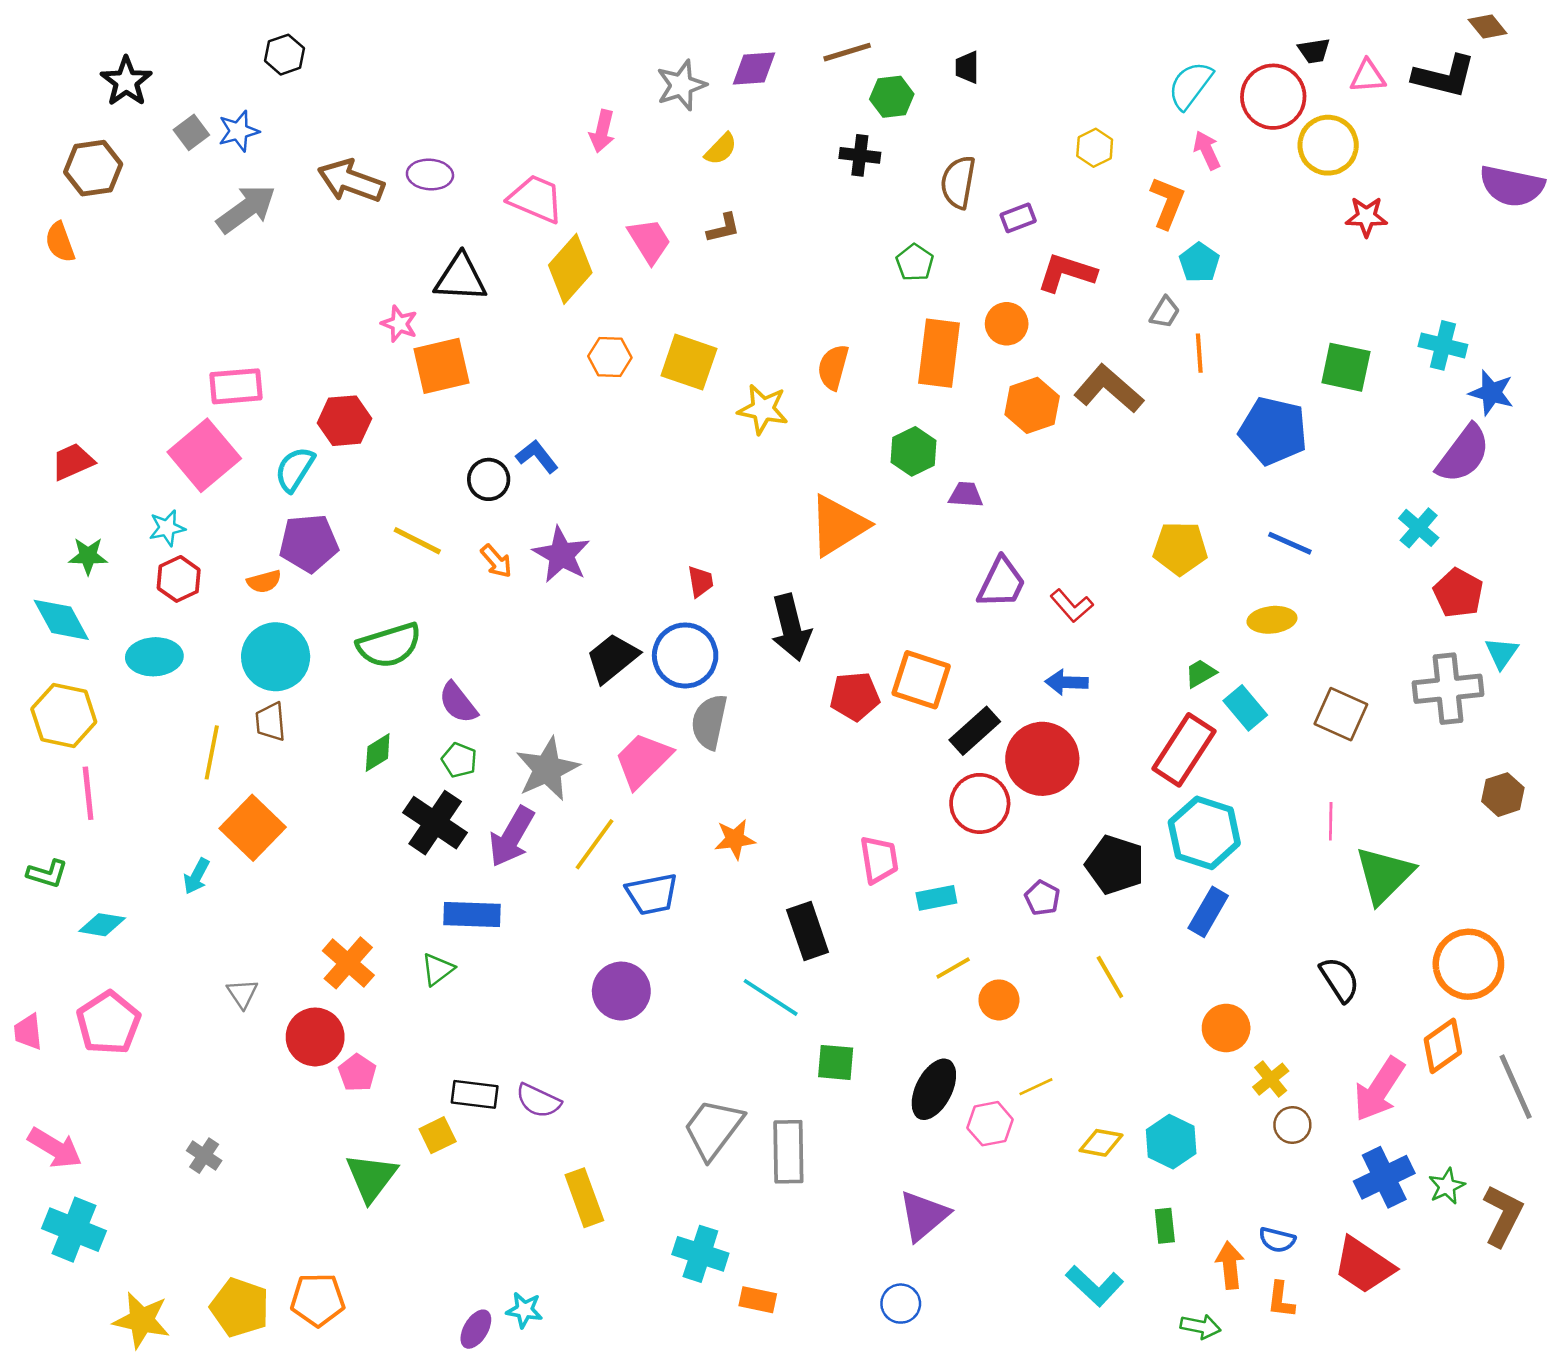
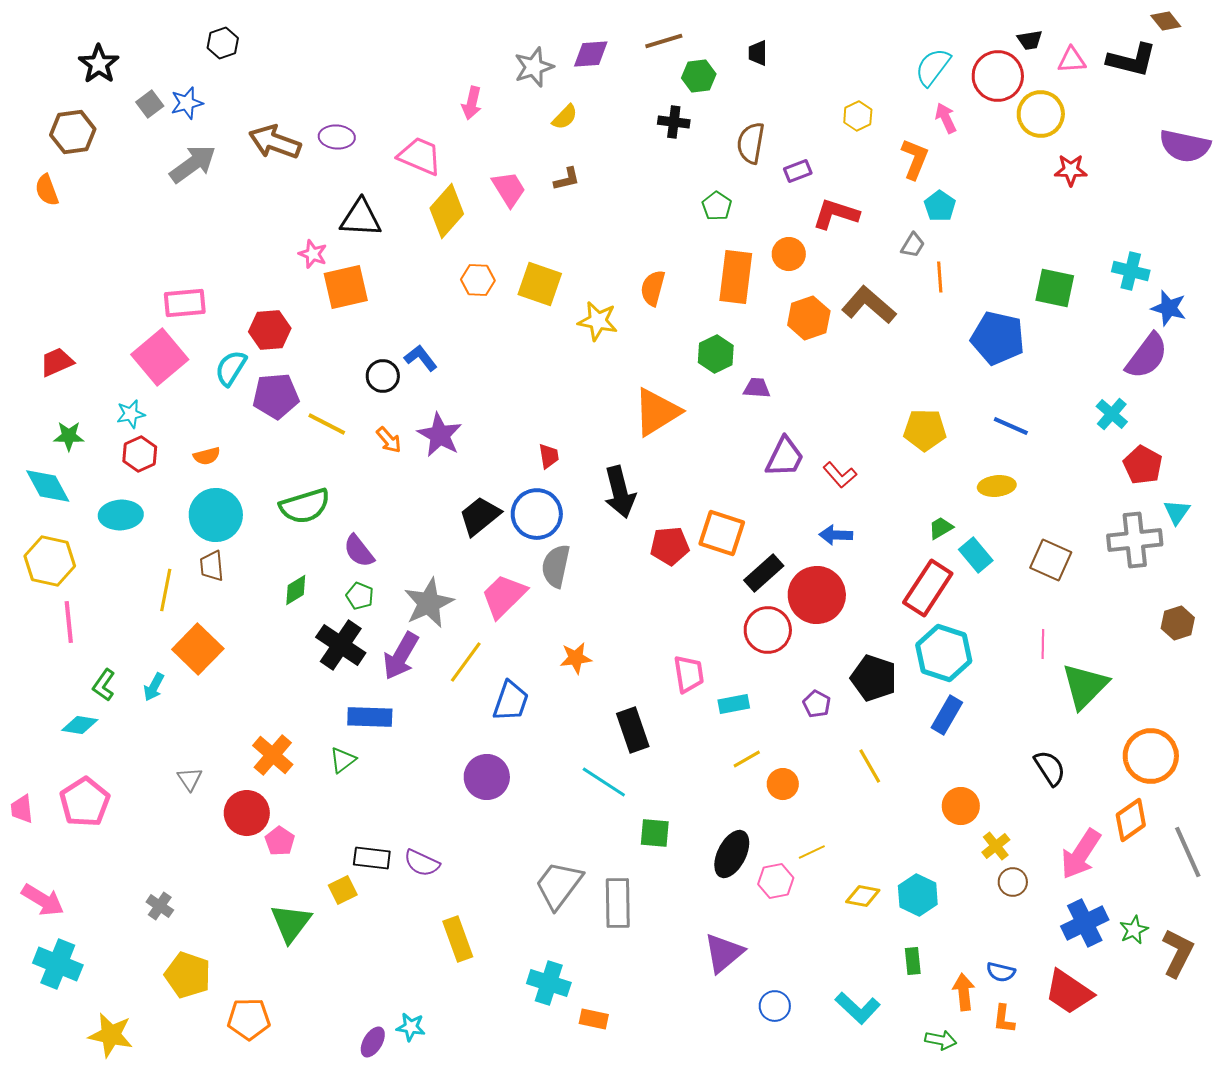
purple pentagon: (309, 543) -> (276, 396), moved
green L-shape: (47, 874) -> (104, 685), moved, turned 108
blue trapezoid: (652, 894) -> (511, 701), turned -60
blue circle: (901, 1304) -> (775, 1006), moved
yellow pentagon: (240, 1307) -> (188, 975), moved

